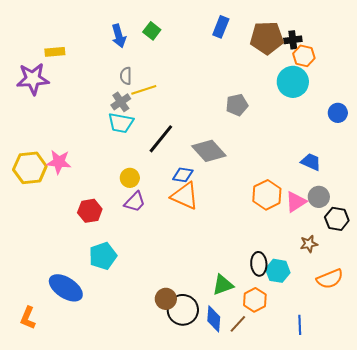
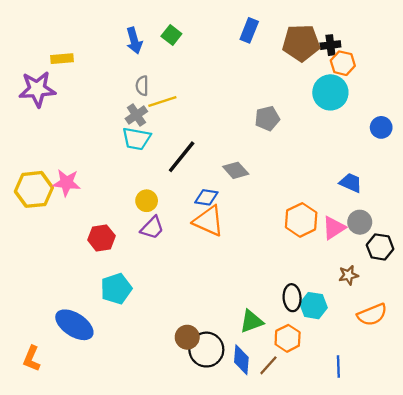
gray diamond: (209, 151) -> (236, 170), size x0.7

